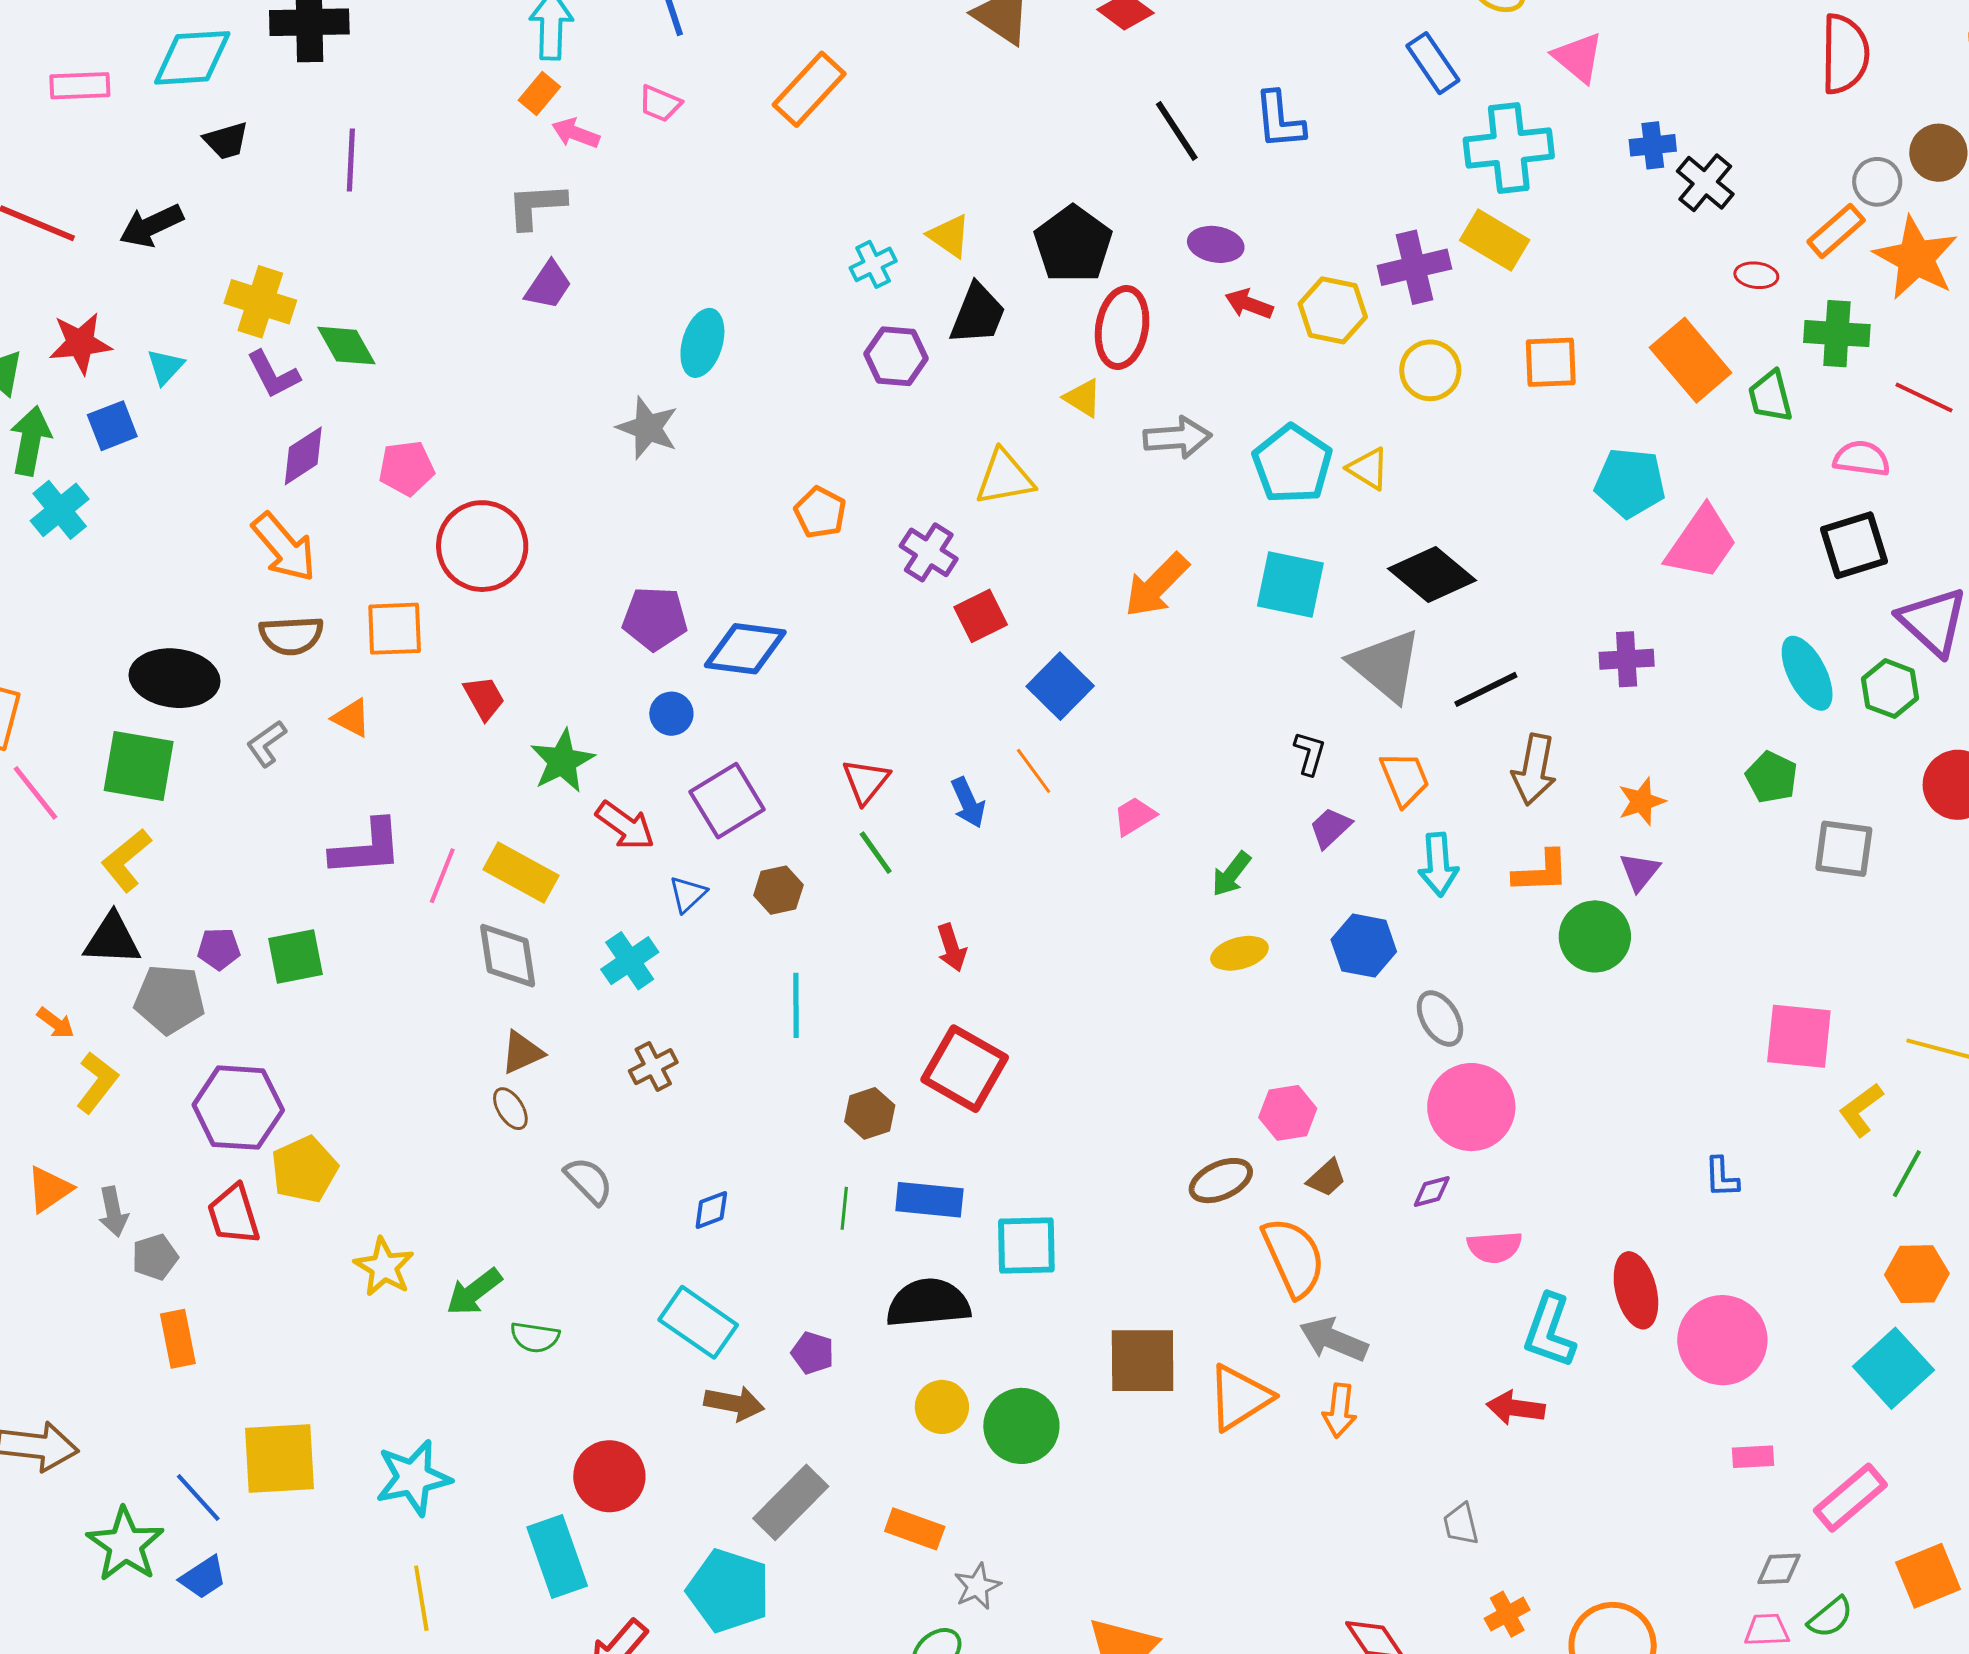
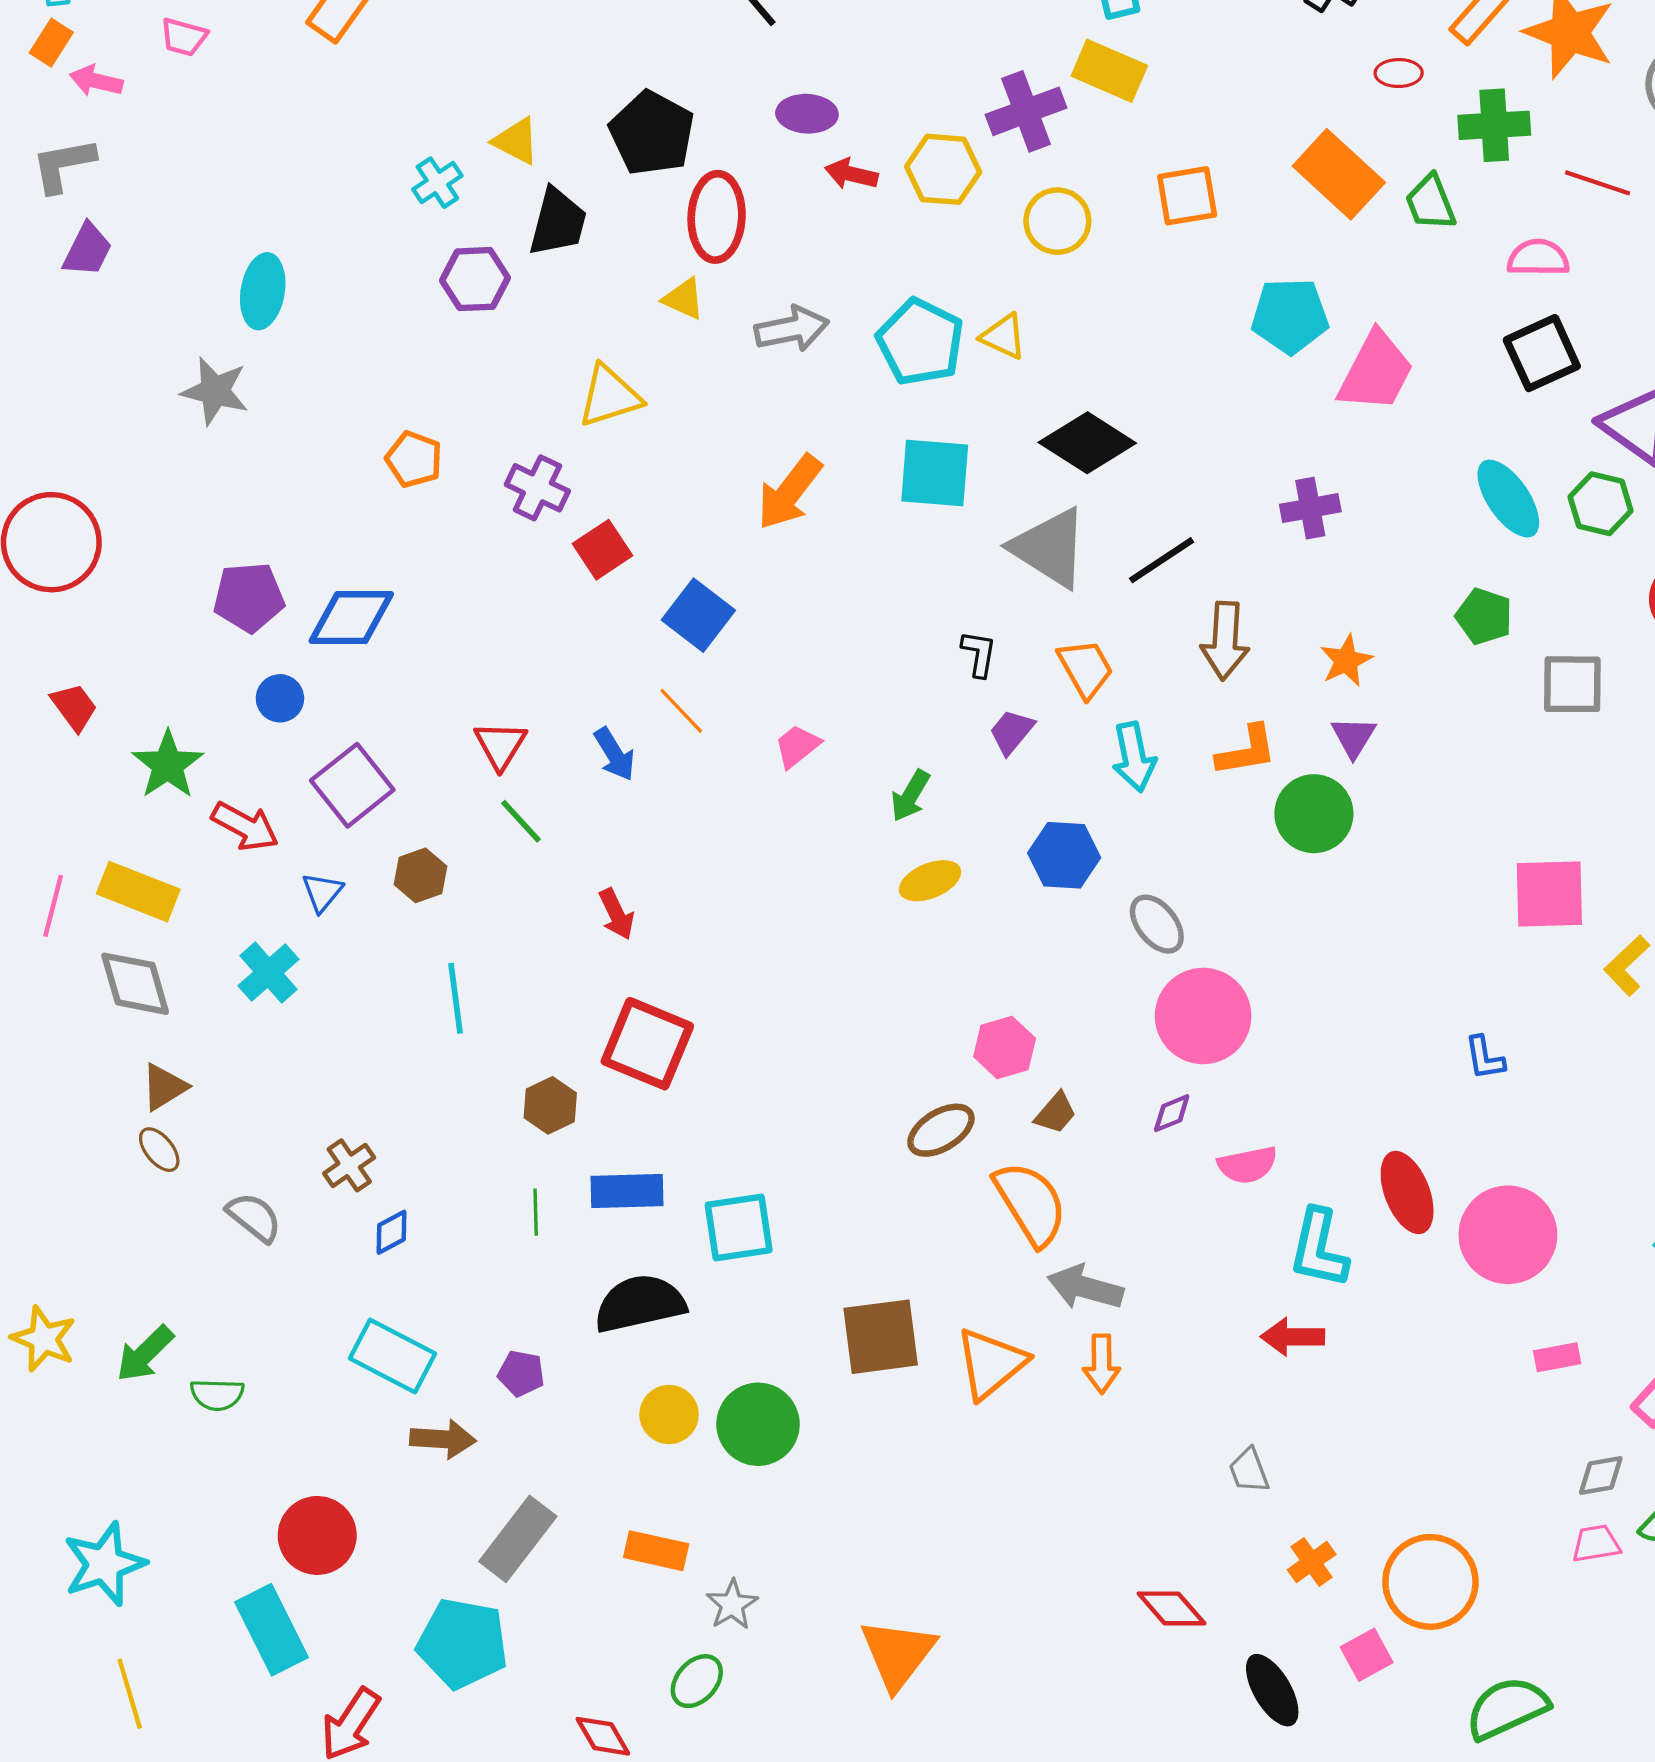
brown cross: (653, 1067) -> (349, 1165), moved

